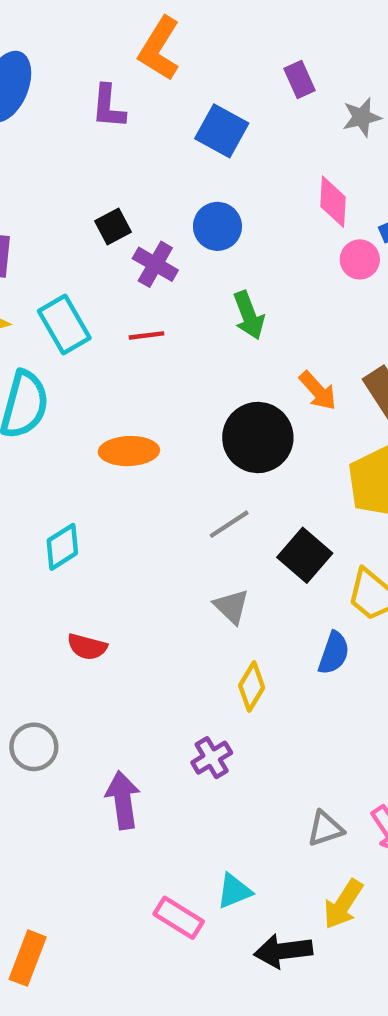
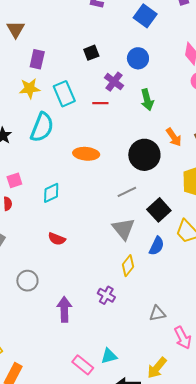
purple cross: (155, 264) -> (114, 82), moved
gray triangle: (231, 606) -> (123, 229), size x1.4
blue semicircle: (334, 653) -> (157, 246), moved
purple cross: (212, 758) -> (106, 295), turned -36
gray triangle: (325, 829) -> (157, 314), moved

